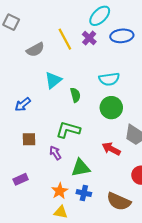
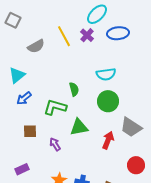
cyan triangle: (53, 80) -> (17, 75), moved
green L-shape: (68, 130) -> (55, 107), moved
red arrow: (111, 149) -> (108, 140), turned 84
green triangle: (81, 168) -> (79, 127), moved

